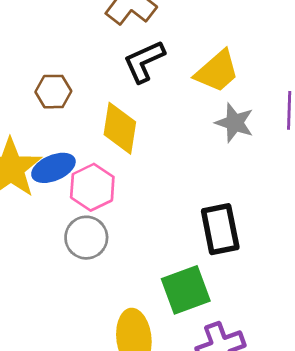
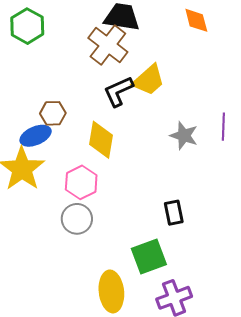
yellow trapezoid: (217, 71) -> (149, 80), moved
blue ellipse: (53, 168) -> (36, 136), moved
black rectangle: (220, 229) -> (174, 213), size x0.7

